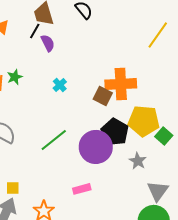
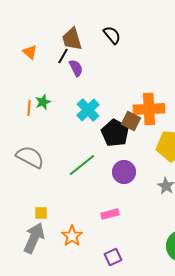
cyan cross: (60, 85) -> (88, 110), size x1.6
black pentagon: (115, 132) -> (115, 133), moved
purple circle: (96, 147) -> (124, 172), size x0.7

